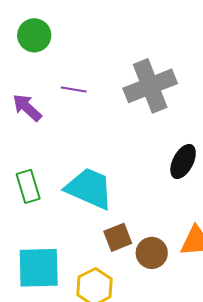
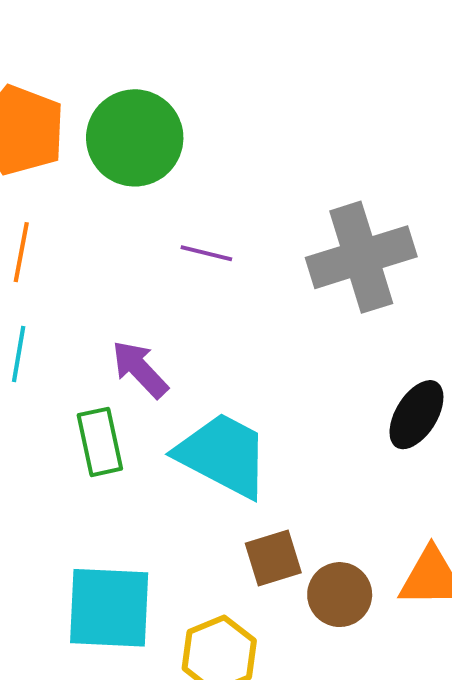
green circle: (34, 35) -> (135, 138), size x1.4
purple arrow: (27, 108) -> (140, 369), moved

